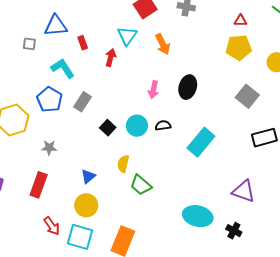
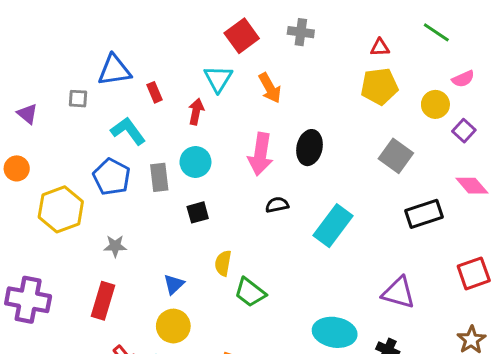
pink arrow: (153, 90) -> (260, 154), size x1.6
gray rectangle: (82, 102) -> (159, 177), turned -36
cyan circle: (137, 126) -> (195, 162), moved
black square: (108, 128) -> (198, 212), turned 35

